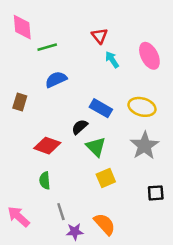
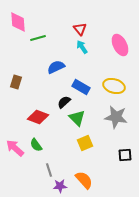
cyan arrow: (112, 60) -> (82, 47), moved
blue semicircle: (56, 79) -> (56, 67), moved
gray star: (144, 146) -> (116, 117), turned -30
green semicircle: (45, 180) -> (36, 145), turned -32
pink arrow: (19, 217) -> (15, 148), moved

